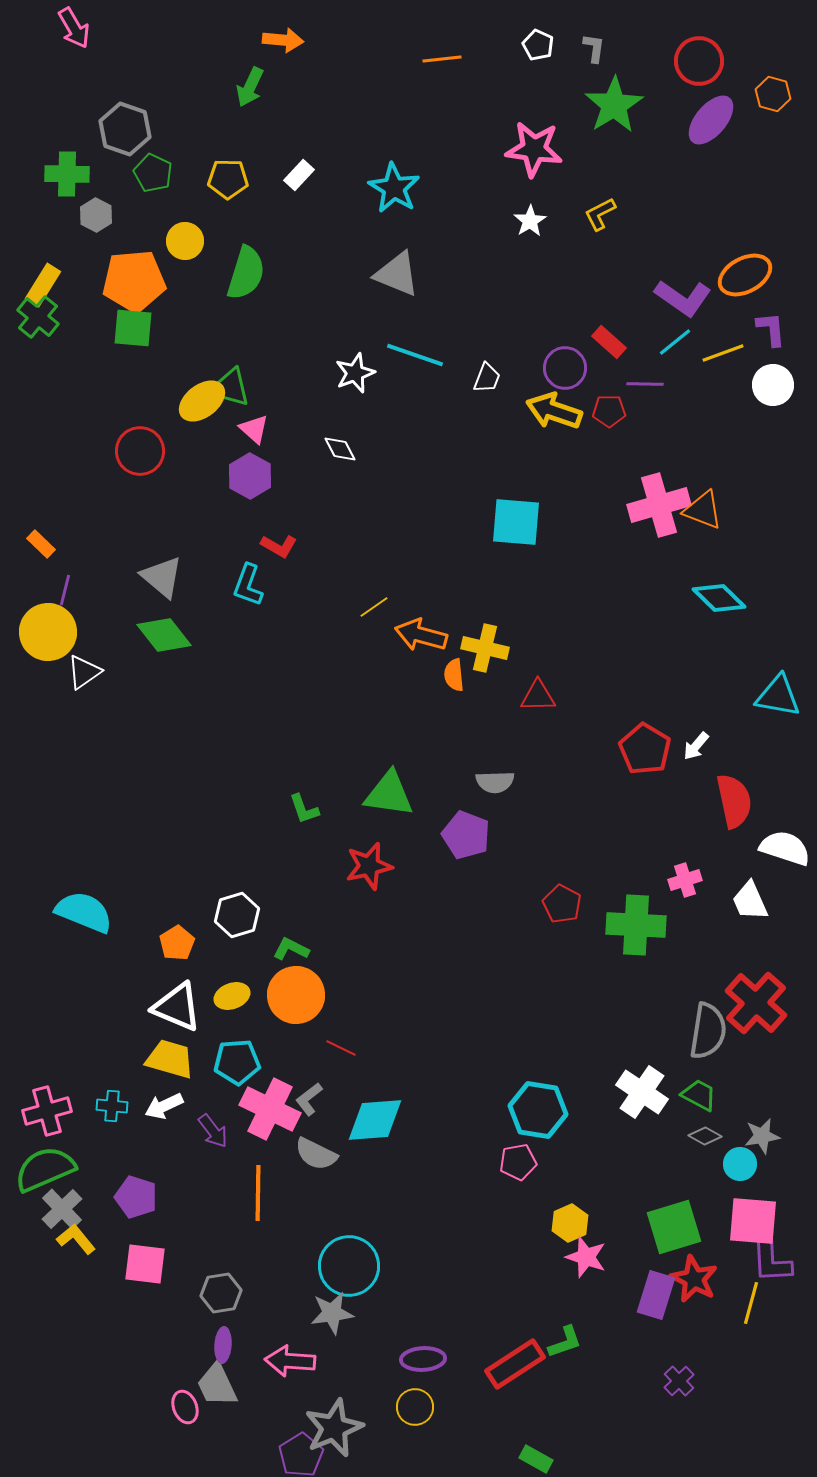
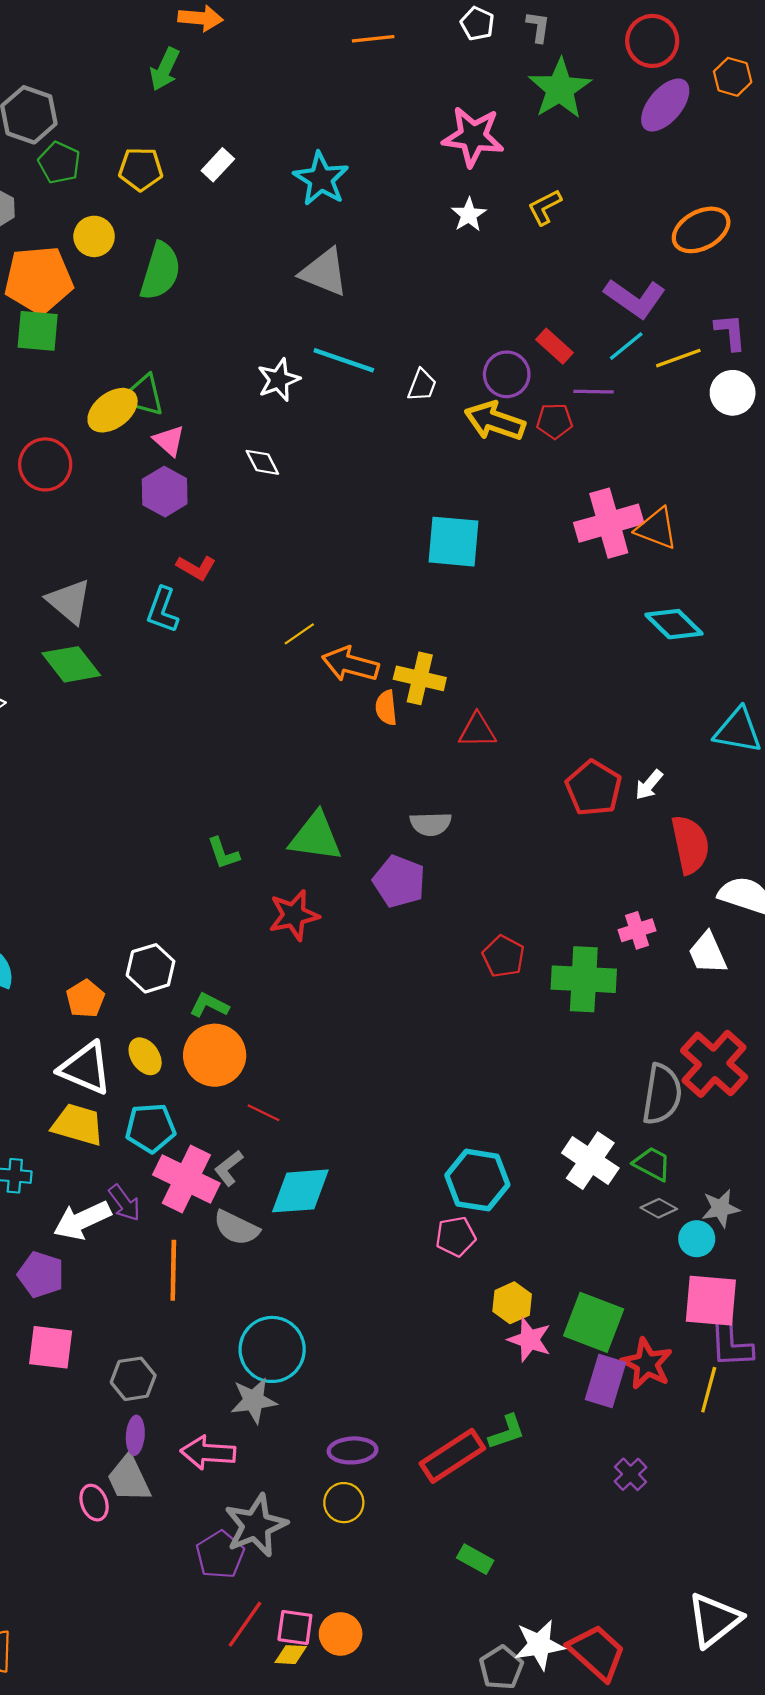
orange ellipse: (745, 275) -> (701, 230), moved
yellow ellipse: (232, 996) -> (145, 1056), turned 76
white arrow: (164, 1106) -> (82, 1220), moved, size x1.4
green square: (674, 1227) -> (594, 1322), moved, turned 38

